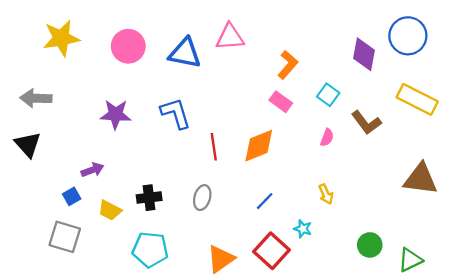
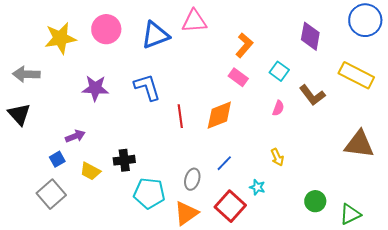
blue circle: (408, 36) -> (365, 20), moved
yellow star: (61, 38) -> (60, 38), moved
blue triangle: (185, 53) -> (155, 35), turned -32
gray ellipse: (202, 198) -> (192, 179), moved
gray square: (65, 237) -> (51, 194), turned 32
cyan pentagon: (150, 250) -> (149, 193), moved

